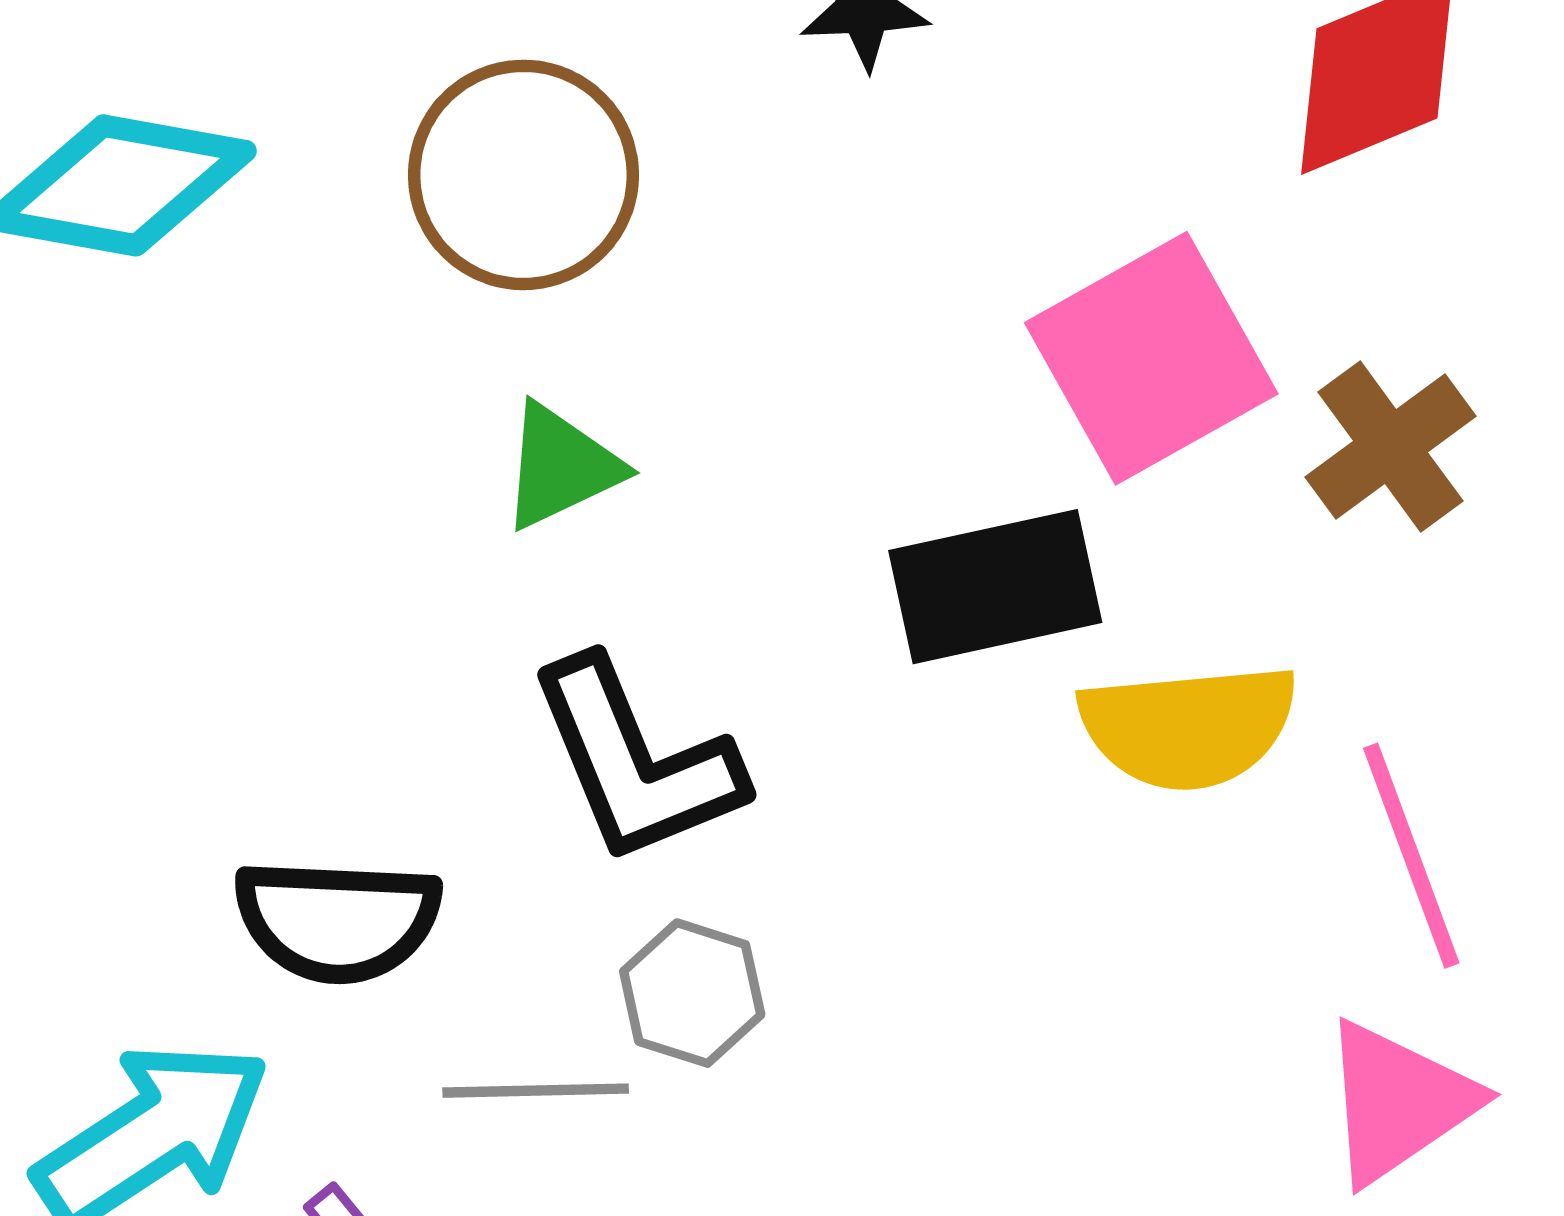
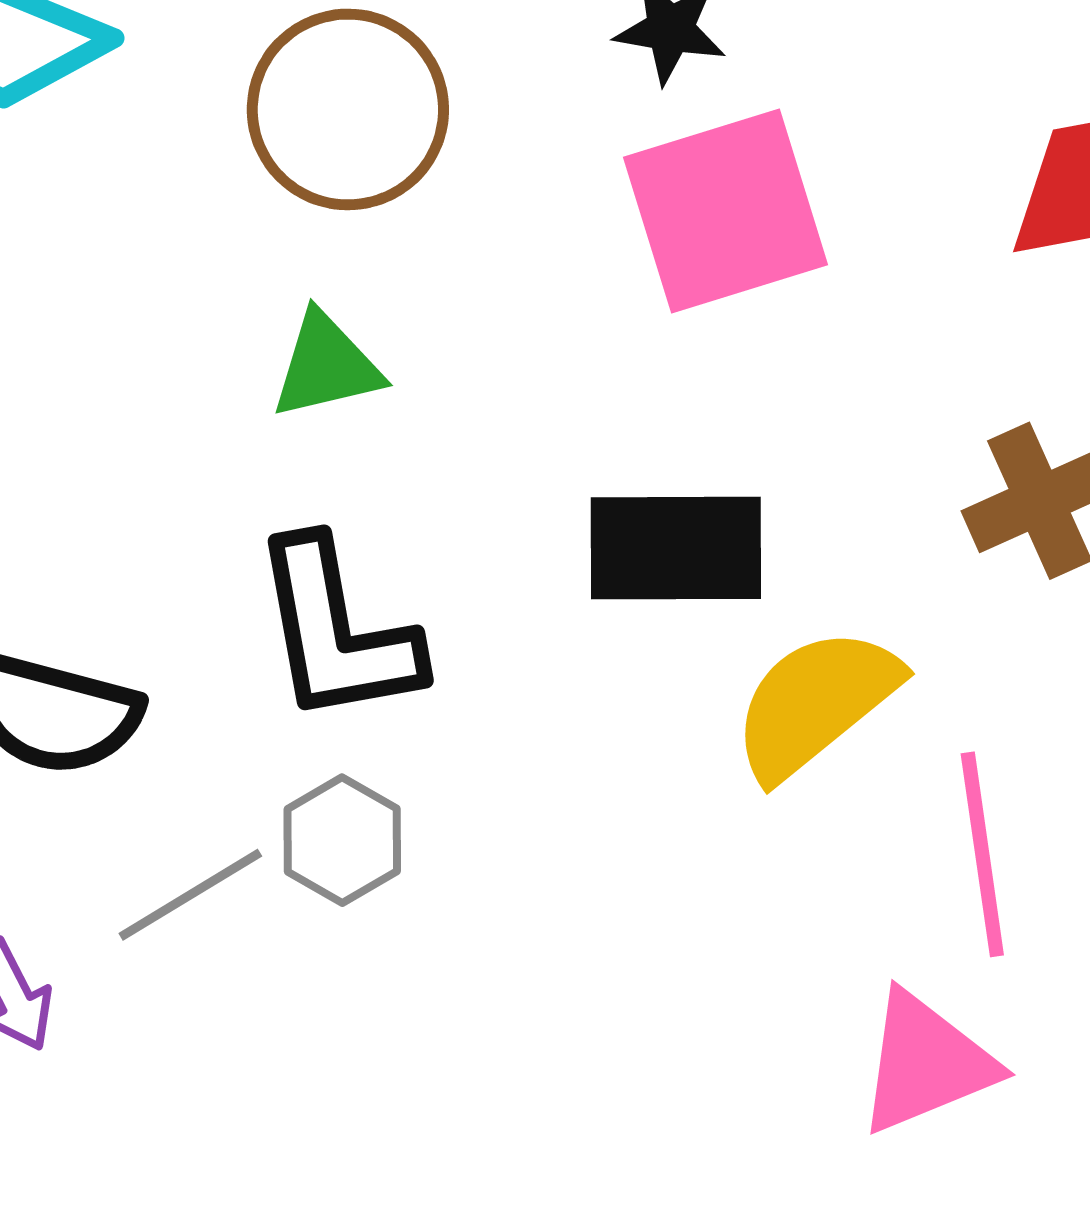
pink square: (1151, 358) -> (725, 211), moved
yellow semicircle: (1188, 726) -> (815, 703), turned 134
gray line: (536, 1091) -> (190, 895), turned -42

